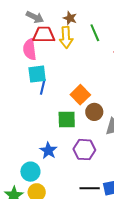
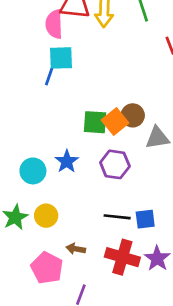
blue line: (43, 87) -> (50, 75), moved
orange square: (80, 95) -> (115, 122), moved
cyan circle: (30, 172) -> (33, 171), moved

